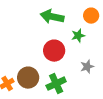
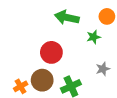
red circle: (54, 51) -> (51, 52), moved

